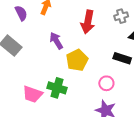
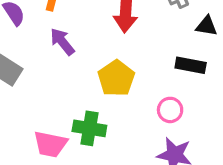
purple arrow: (56, 41) -> (62, 42), moved

